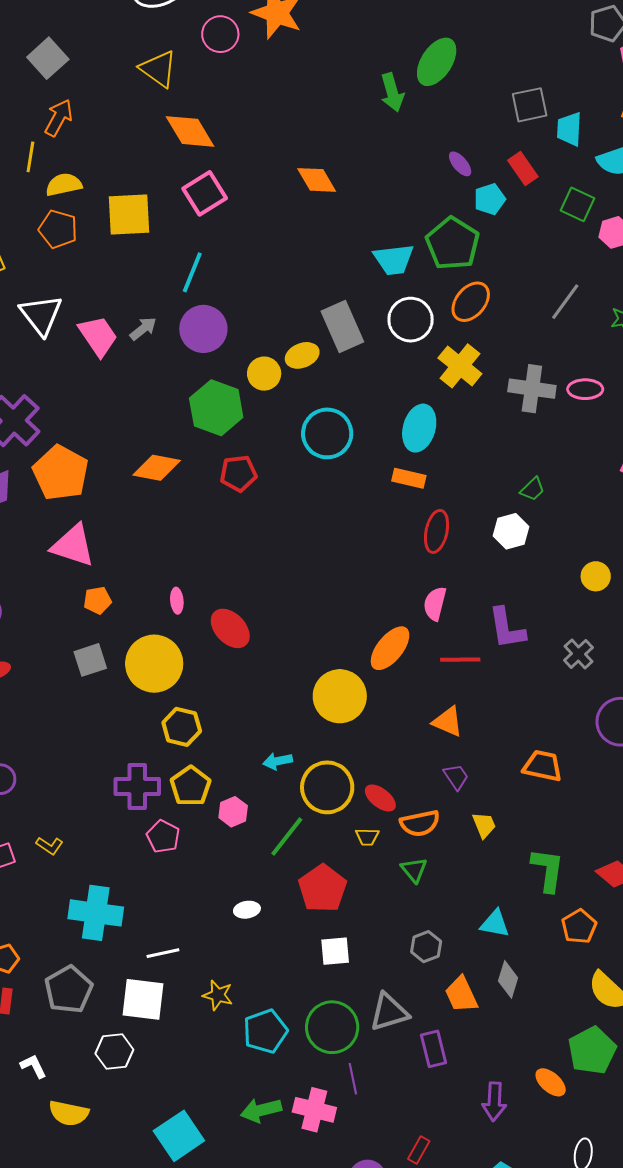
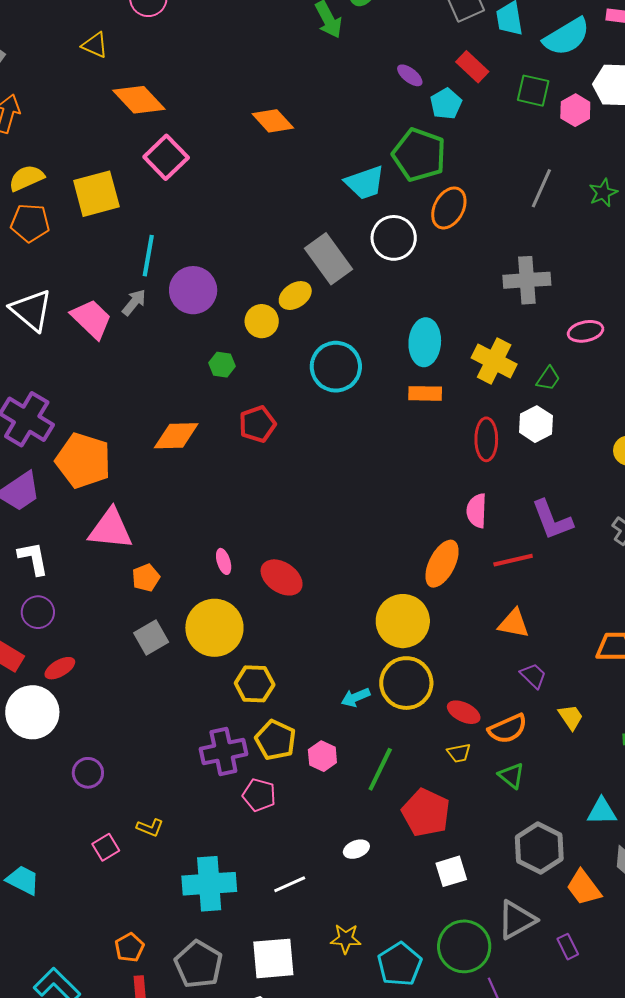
yellow triangle: (158, 69) -> (95, 45), size x0.7
cyan line: (192, 272) -> (148, 256), moved
yellow cross: (460, 366) -> (494, 361), moved
pink ellipse: (585, 389) -> (586, 331), moved
green hexagon: (216, 408) -> (222, 365), size x0.5
red ellipse: (437, 531) -> (486, 439), moved
yellow circle: (327, 787) -> (406, 683), moved
gray hexagon: (426, 947) -> (539, 848), size x1.6
white line: (163, 953) -> (290, 884), moved
purple rectangle: (433, 1049) -> (568, 947), size x0.7

